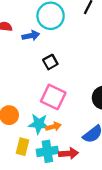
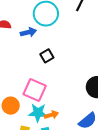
pink square: (53, 97) -> (35, 90), moved

